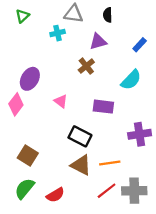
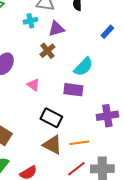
purple triangle: (98, 42) -> (56, 29), moved
brown cross: (86, 66) -> (47, 51), moved
cyan semicircle: (131, 80) -> (83, 67), moved

